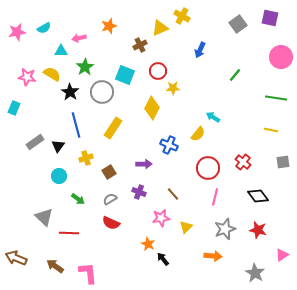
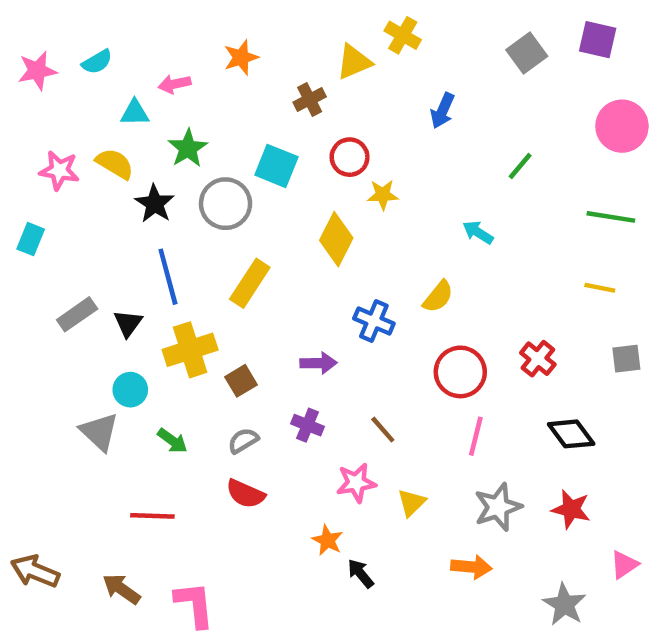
cyan arrow: (213, 117) -> (478, 232), moved
yellow cross: (86, 158) -> (190, 350), size x1.6
gray triangle: (44, 217) -> (99, 432), moved

